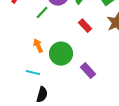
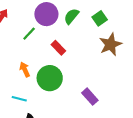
red rectangle: (85, 26) -> (58, 48), moved
purple rectangle: (88, 71) -> (90, 97), moved

